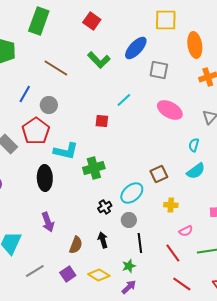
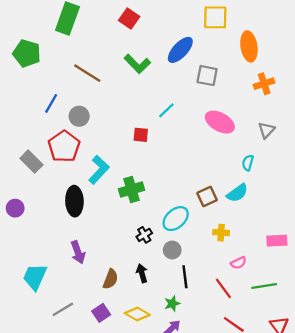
cyan L-shape: (66, 151) -> (99, 170), turned -60
cyan semicircle: (196, 171) -> (237, 193), moved

